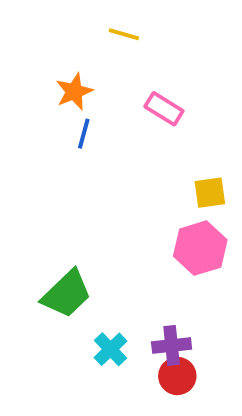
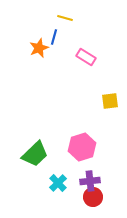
blue line: (84, 134) -> (54, 37), moved
pink hexagon: (200, 248) -> (82, 147), moved

